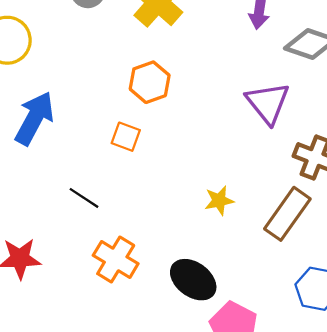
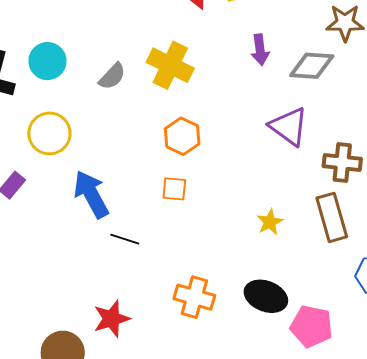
blue arrow: (34, 118) -> (91, 194), turned -42
black line: (84, 198) -> (125, 239), moved
brown rectangle: (287, 214) -> (332, 217), turned -36

